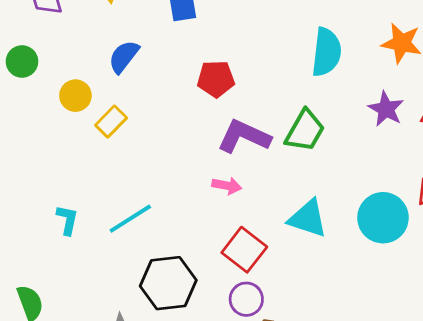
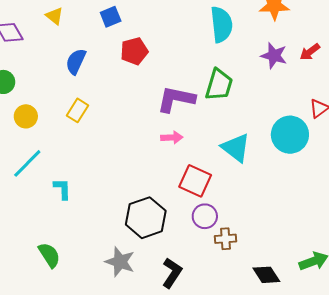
red pentagon: (216, 79) -> (134, 51), moved
yellow circle: (75, 96) -> (26, 116), moved
cyan line: (130, 219) -> (27, 163), moved
cyan triangle: (308, 219) -> (236, 148), turned 32

